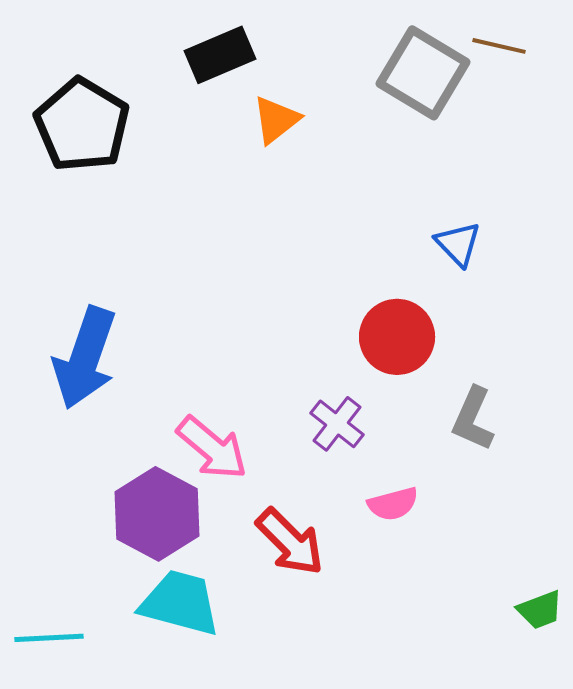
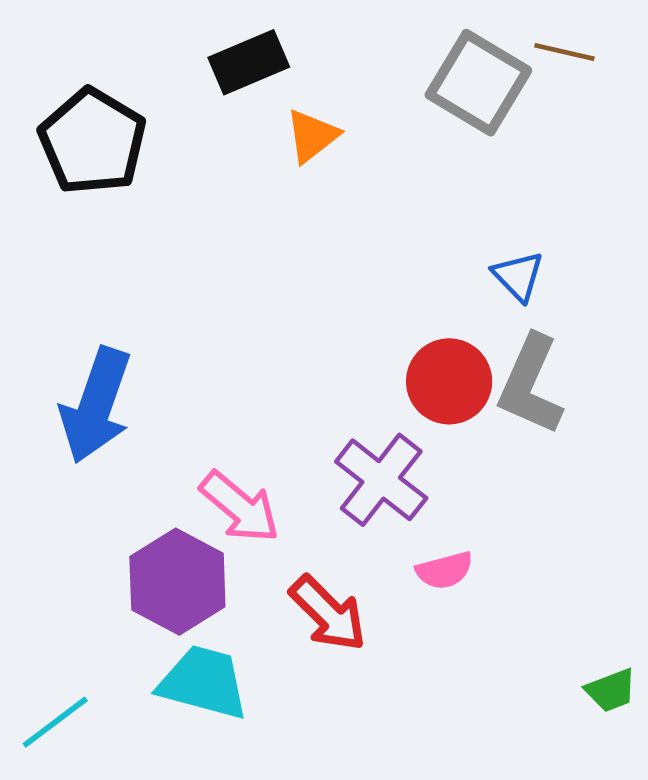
gray L-shape: (473, 419) -> (531, 385), moved, size x1.4
purple cross: (337, 424) -> (381, 480), size x1.5
cyan line: (49, 638) -> (55, 722), turned -34

